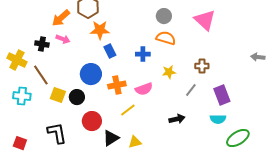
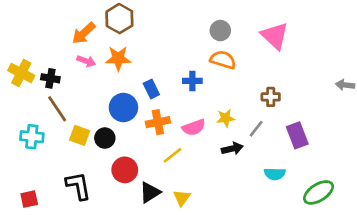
orange star: (100, 30) -> (118, 58), moved
black cross: (42, 44) -> (50, 78), moved
blue rectangle: (110, 51) -> (151, 89), moved
yellow cross: (17, 60) -> (21, 73), moved
yellow star: (169, 72) -> (226, 118), moved
black arrow: (177, 119) -> (232, 149), moved
cyan semicircle: (218, 119) -> (275, 174), moved
yellow triangle: (135, 142) -> (182, 198), turned -40
red square: (20, 143) -> (29, 199), turned -32

